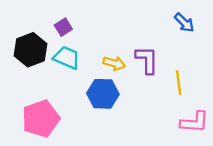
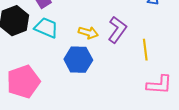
purple L-shape: (147, 60) -> (117, 30), turned 36

